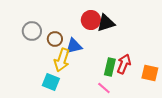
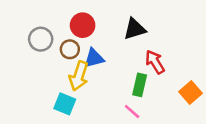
red circle: (91, 20) -> (83, 25), moved
red arrow: (124, 64) -> (155, 62), moved, turned -54
orange square: (150, 73) -> (191, 92), turned 36

